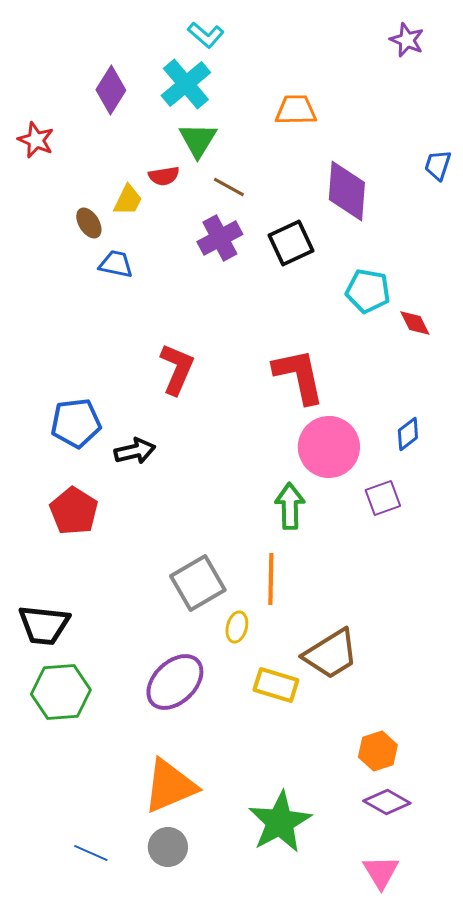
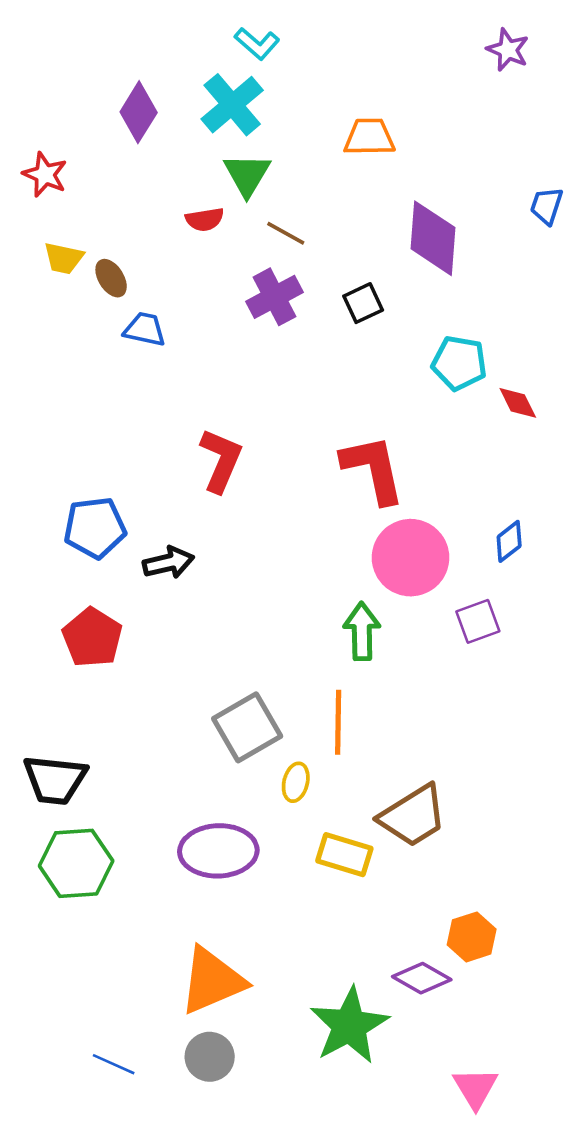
yellow trapezoid: (128, 200) -> (64, 258), moved, turned 76
black square: (291, 243) -> (363, 303), size x0.7
purple ellipse: (175, 682) -> (218, 851), turned 42
purple diamond: (387, 802) -> (422, 978), moved

